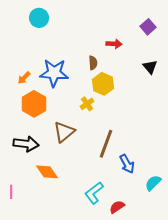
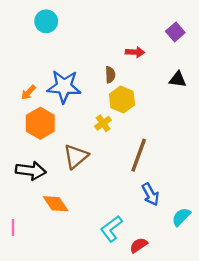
black triangle: (150, 67) -> (178, 79), turned -42
brown line: (106, 144) -> (139, 155), moved

